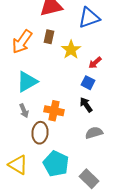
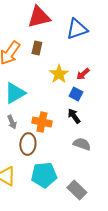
yellow star: (71, 50) -> (59, 74), moved
gray semicircle: (94, 133) -> (82, 144), turned 36
cyan pentagon: (56, 164) -> (44, 175), turned -30

